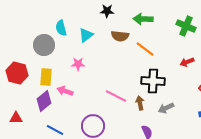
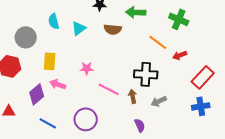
gray circle: (44, 45) -> (26, 37), moved
orange line: (145, 49) -> (158, 42), moved
pink star: (78, 64) -> (87, 68), moved
yellow rectangle: (46, 77) -> (50, 61), moved

